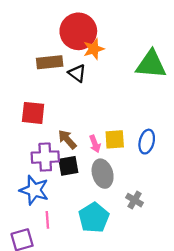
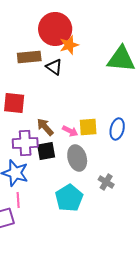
pink arrow: (95, 144) -> (70, 131), turned -42
pink line: (47, 220) -> (18, 200), moved

